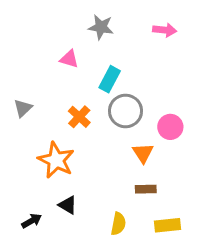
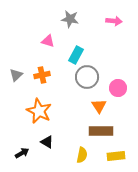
orange cross: (79, 117) -> (42, 75), moved, turned 35
brown rectangle: (146, 189) -> (101, 131), size x1.6

